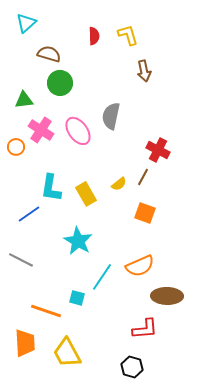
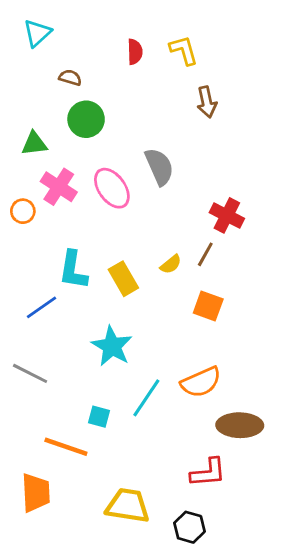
brown semicircle: (49, 54) -> (70, 78), size x0.7
gray semicircle: (111, 116) -> (159, 167), turned 144
cyan square: (77, 298) -> (99, 417), moved
yellow trapezoid: (67, 353) -> (128, 506), moved, turned 128

